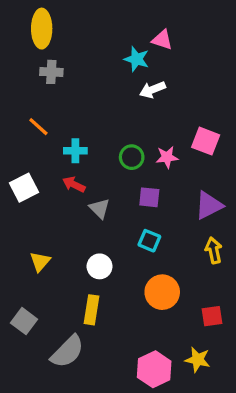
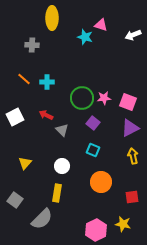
yellow ellipse: (42, 29) -> (52, 18), moved
white arrow: (153, 90) -> (133, 35), moved
pink square: (206, 141) -> (128, 102), moved
cyan cross: (75, 151) -> (47, 82), moved
green circle: (132, 157) -> (82, 98), size x1.5
purple square: (149, 197) -> (93, 123), turned 32

